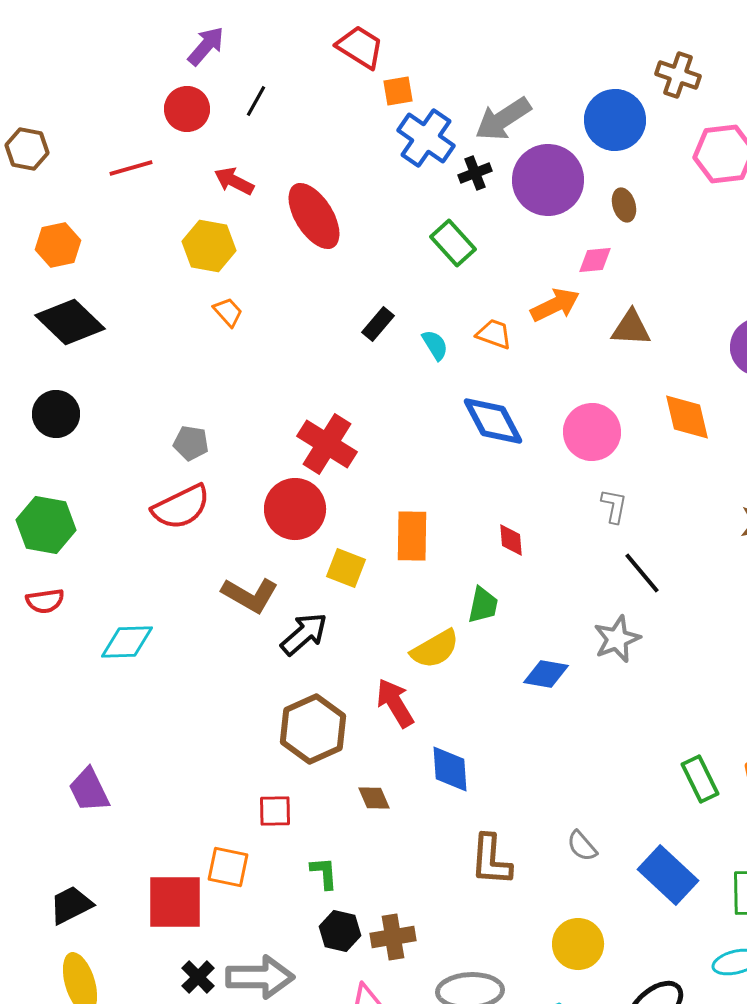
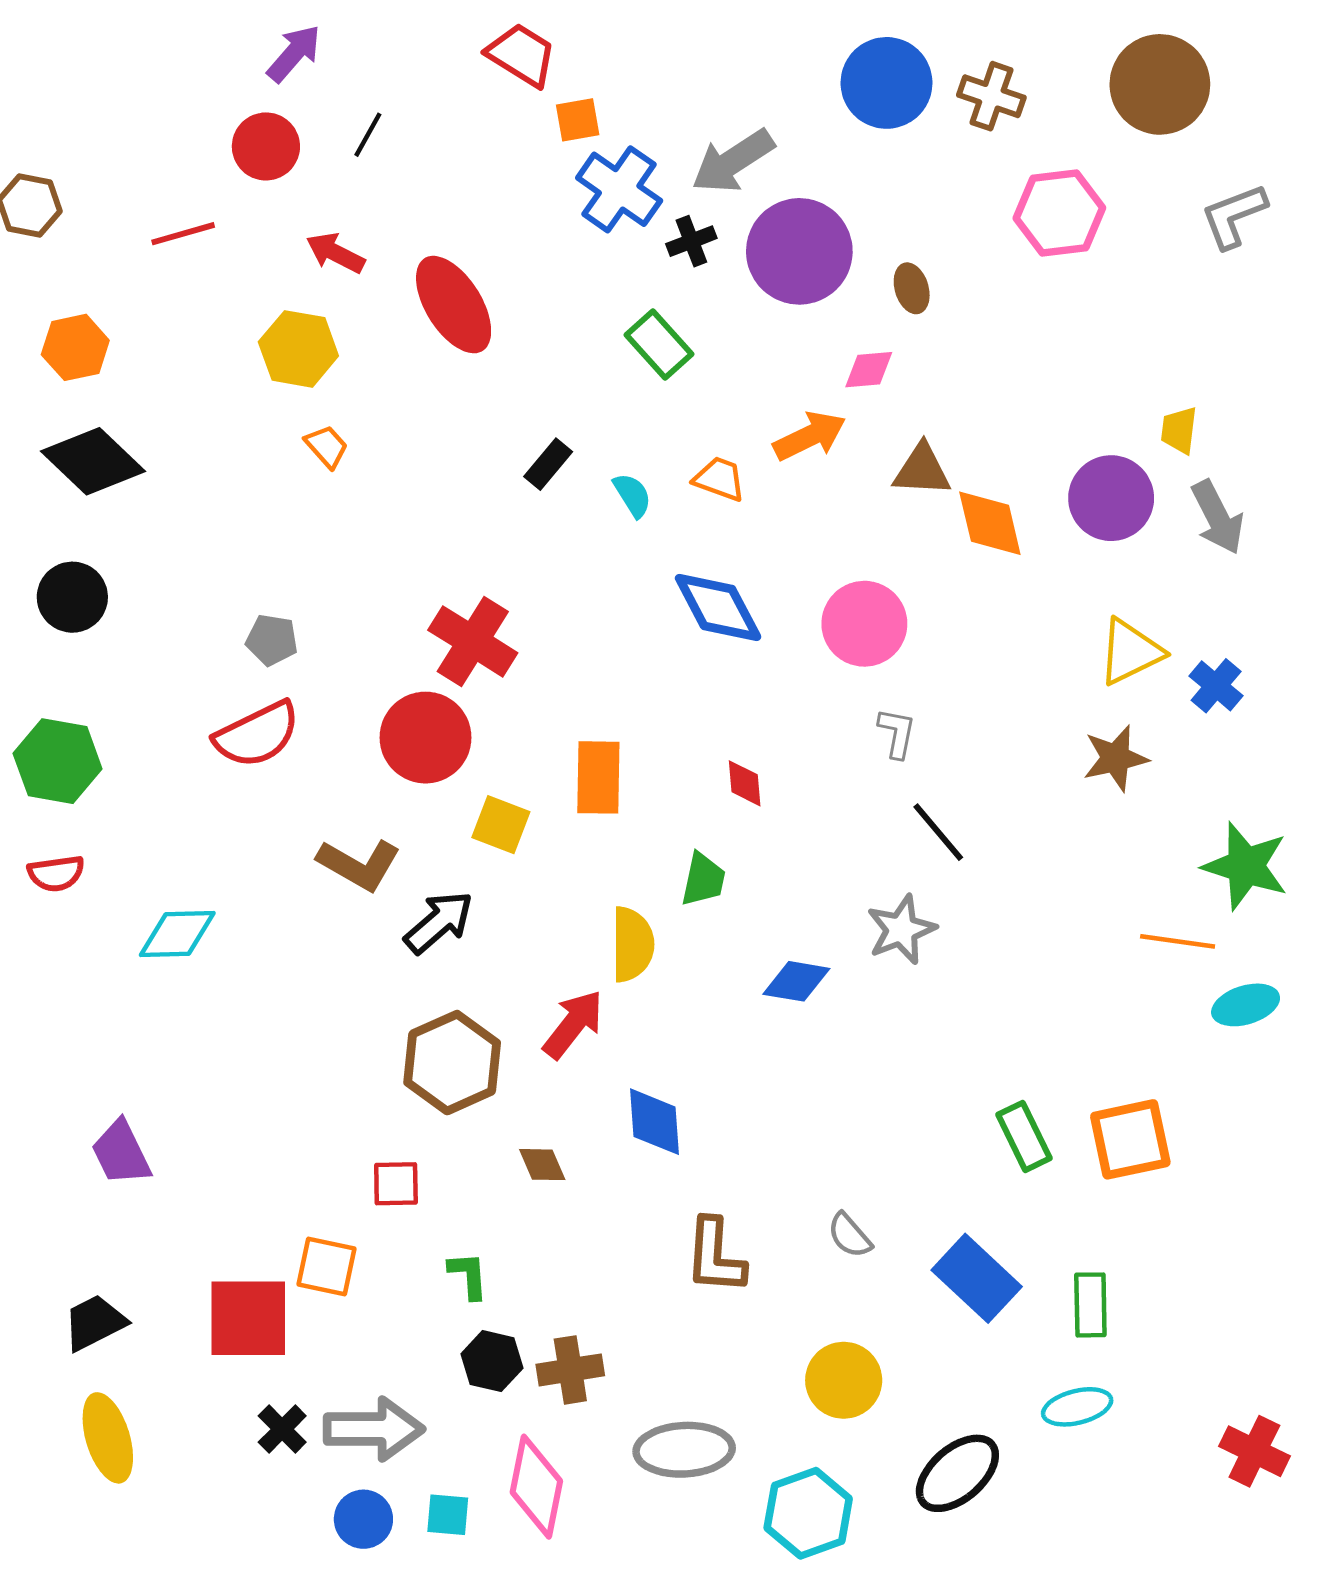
blue circle: (615, 120) -> (887, 83), moved
orange diamond: (687, 417) -> (990, 523), moved
yellow semicircle: (435, 649) -> (632, 944), turned -60
red arrow: (395, 703) -> (573, 1024), turned 69

